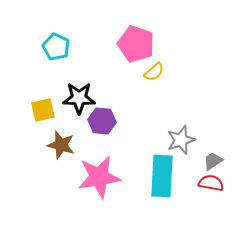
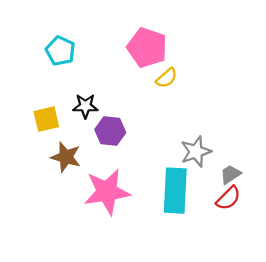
black star: (79, 98) -> (85, 106), size x0.7
red semicircle: (211, 183) -> (228, 198), turned 125

